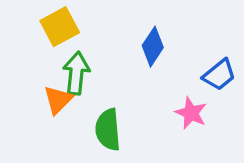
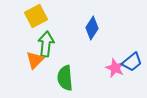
blue trapezoid: (219, 75) -> (132, 62), moved

